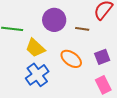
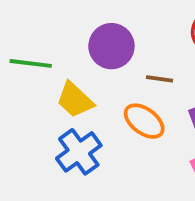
brown line: (82, 29) -> (160, 79), moved

